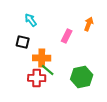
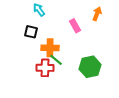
pink rectangle: (67, 36) -> (75, 26), turned -56

